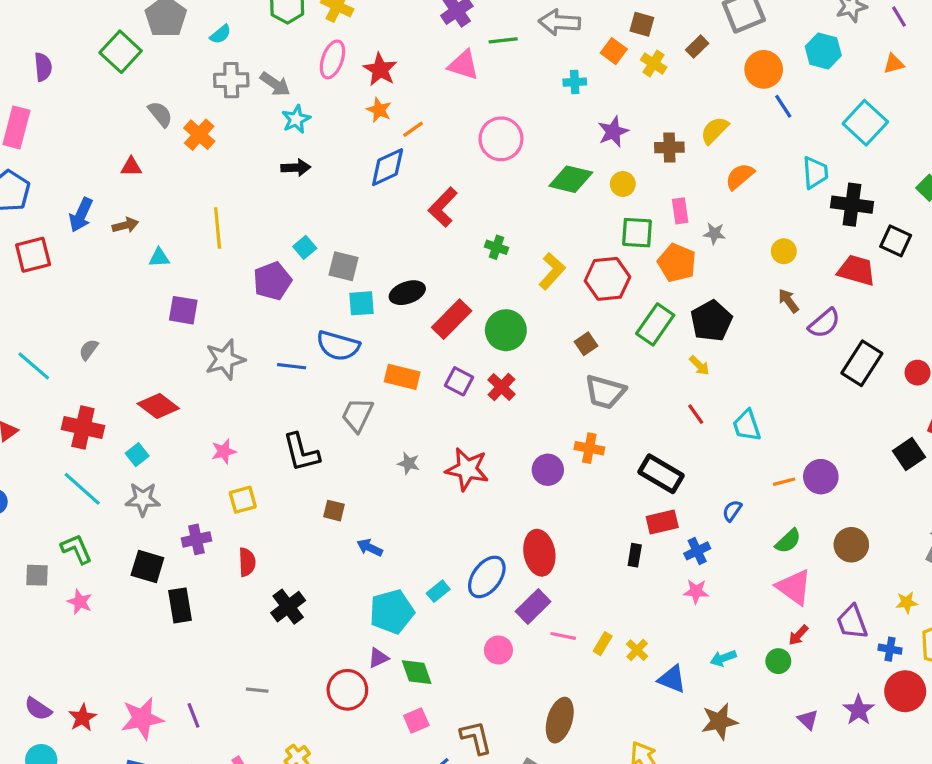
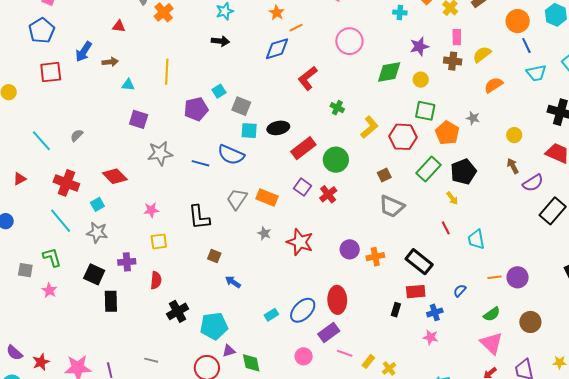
cyan trapezoid: (815, 173) -> (536, 73), moved, turned 75
green diamond: (571, 179) -> (389, 72), turned -32
pink rectangle: (680, 211) -> (457, 37), moved
orange rectangle: (402, 377) -> (267, 197), moved
orange cross: (589, 448) -> (375, 257), moved, turned -30
cyan pentagon: (392, 612) -> (214, 326), moved

